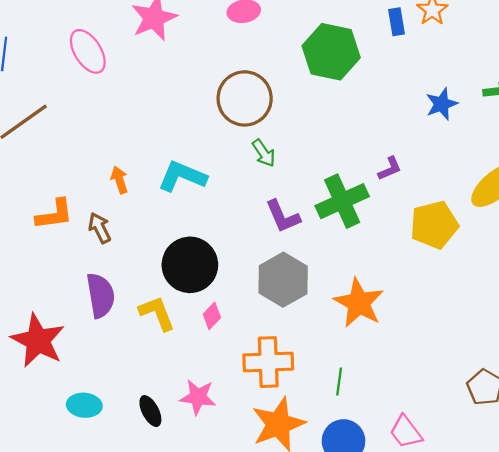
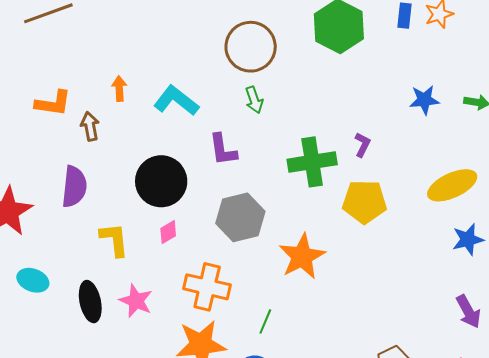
purple L-shape: (390, 169) -> (362, 145), turned -55
purple L-shape: (283, 216) -> (223, 150), moved
yellow pentagon: (434, 225) -> (364, 202), moved
yellow L-shape: (157, 313) -> (114, 240), moved
black ellipse: (150, 411) -> (90, 302), size x1.4

